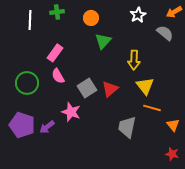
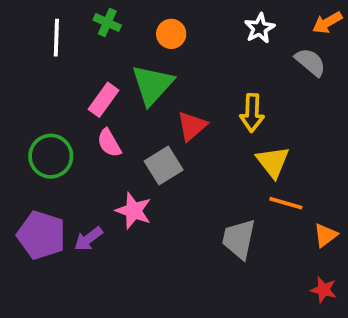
green cross: (57, 12) -> (107, 23), turned 32
green triangle: (103, 41) -> (152, 85), moved, size x1.4
red triangle: (110, 89) -> (192, 126), moved
orange triangle: (173, 125) -> (325, 235), turned 32

